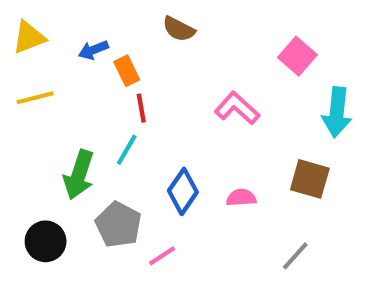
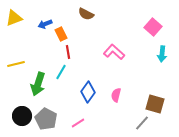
pink square: (297, 56) -> (153, 27), moved
yellow line: (35, 98) -> (16, 64), moved
cyan arrow: (337, 112) -> (162, 54), size x0.7
brown square: (310, 179) -> (155, 104), moved
pink semicircle: (241, 198) -> (116, 95), turned -72
gray pentagon: (118, 225) -> (46, 119), moved

